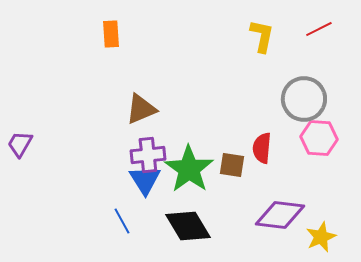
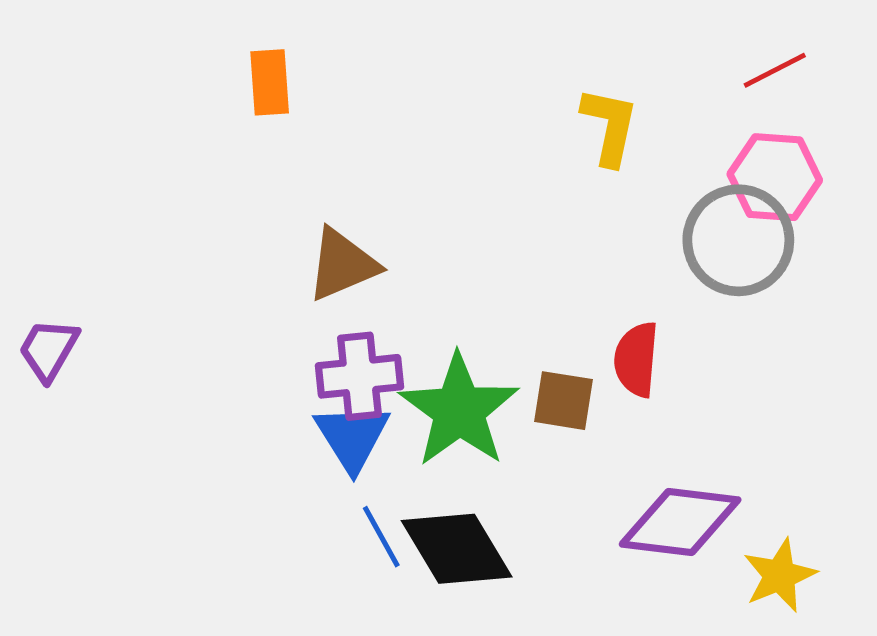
yellow L-shape: (262, 36) -> (610, 126), moved
pink hexagon: (319, 138) -> (775, 177), moved
blue line: (122, 221) -> (381, 537), moved

